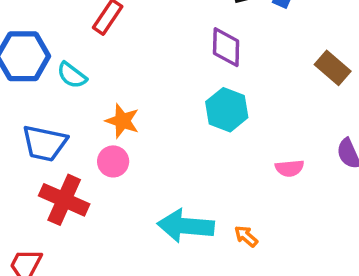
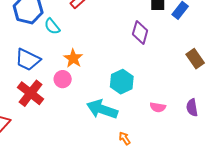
cyan hexagon: (227, 110) -> (122, 82), moved
cyan arrow: (186, 226) -> (102, 109), moved

